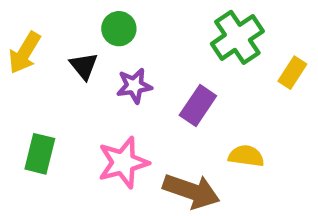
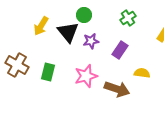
green cross: (237, 37) -> (128, 18), moved, size x0.7
black triangle: (84, 66) -> (68, 32), size x1.6

